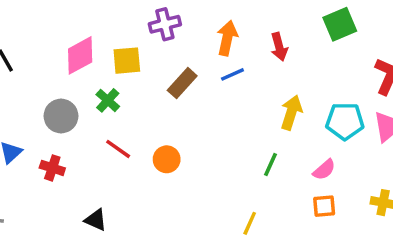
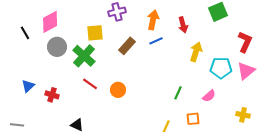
pink diamond: (80, 55) -> (50, 22), moved
green cross: (108, 100) -> (84, 56), size x1.6
yellow arrow: (291, 113) -> (196, 52), moved
gray circle: (61, 116) -> (57, 47), moved
orange square: (324, 206) -> (193, 119), moved

